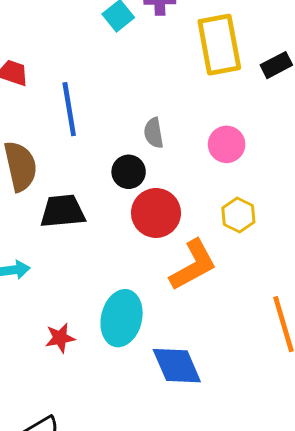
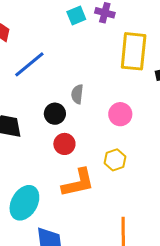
blue line: (69, 109) -> (29, 64), turned 44
red circle: (156, 213) -> (64, 144), size x0.7

